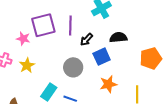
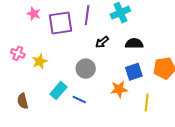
purple line: (70, 26) -> (87, 15), moved
pink star: (23, 39) -> (34, 14), moved
blue square: (102, 57) -> (134, 72), moved

